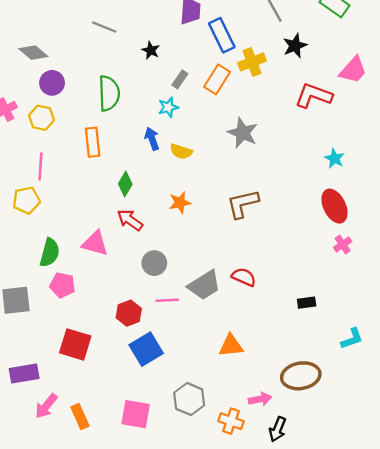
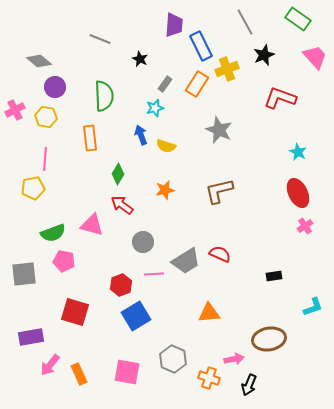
pink trapezoid: (353, 70) -> (315, 57), moved, turned -84
green semicircle: (50, 253) -> (53, 233), turned 55

